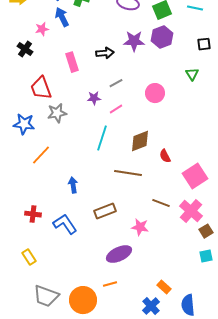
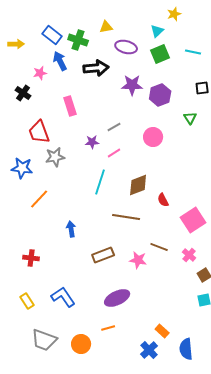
purple hexagon: (162, 37) -> (160, 95), moved
black arrow: (105, 53) -> (96, 68), moved, size x1.4
pink cross: (191, 211) -> (189, 255), size x0.6
blue L-shape: (65, 224) -> (63, 297), moved
pink star: (140, 227) -> (138, 260), moved
orange circle: (83, 300) -> (81, 344), size x0.7

